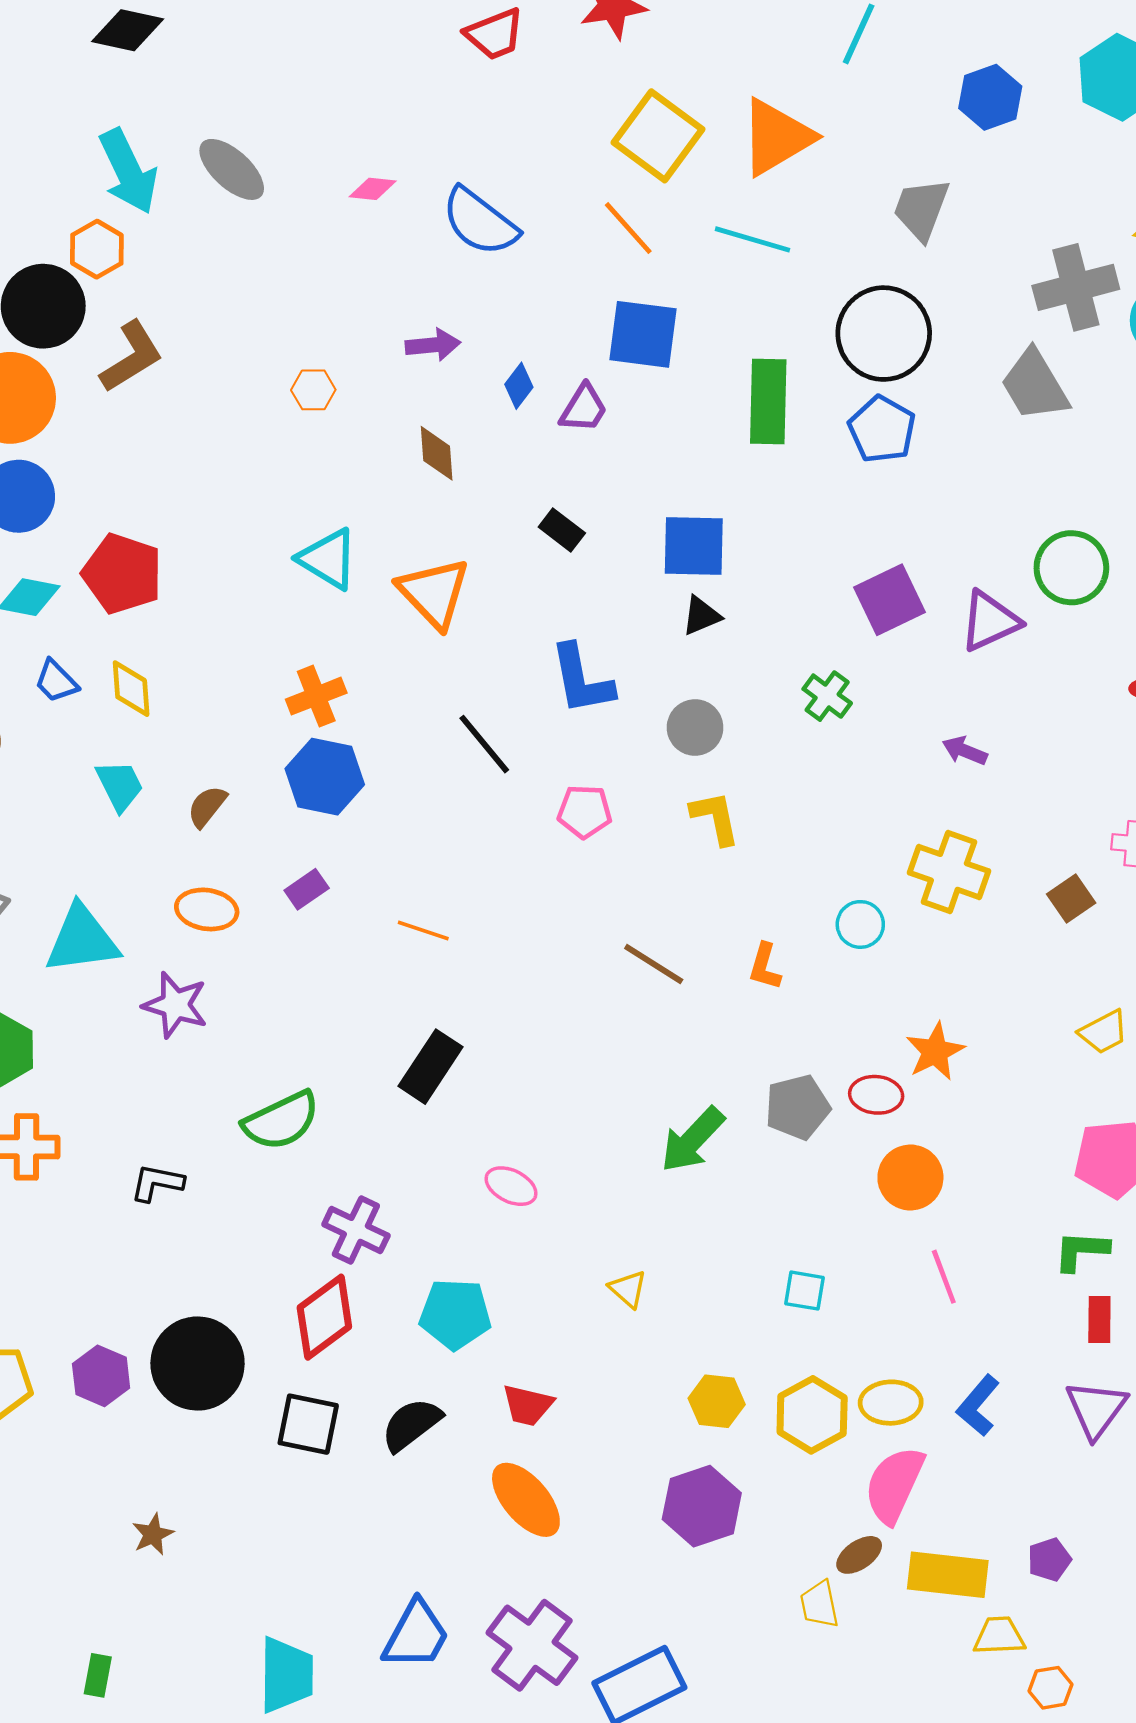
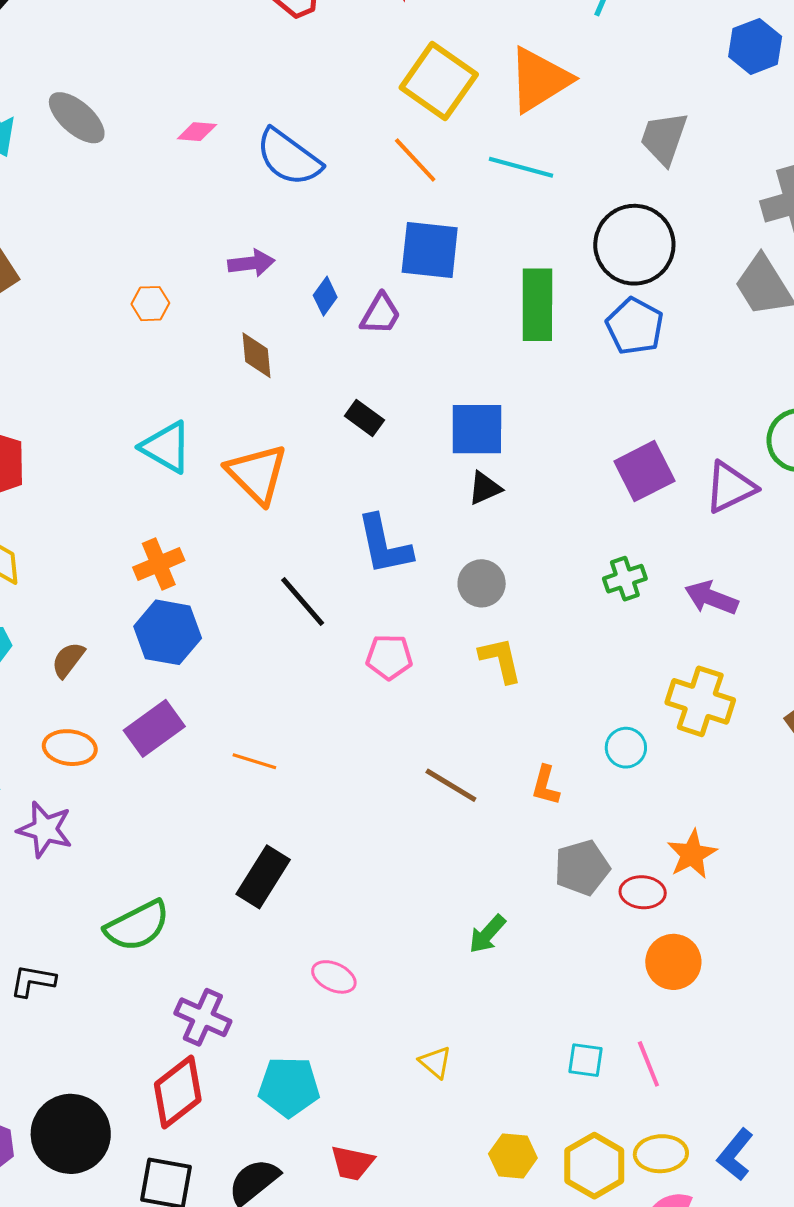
blue hexagon: (990, 97) -> (755, 46), moved
green cross: (827, 696) -> (625, 579), moved, turned 36
purple arrow: (965, 751) -> (711, 598), size x1.4
purple rectangle: (307, 889) -> (154, 728), size x1.6
gray pentagon: (797, 1107) -> (582, 868), moved
green arrow: (692, 1140) -> (487, 934), size x0.7
pink line: (944, 1277) -> (648, 1064), moved

